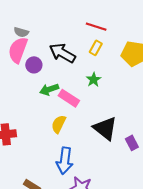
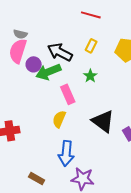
red line: (96, 27) -> (91, 15), moved
green arrow: (49, 89) -> (48, 72), moved, size x1.4
pink rectangle: (69, 98) -> (68, 94), turned 36

